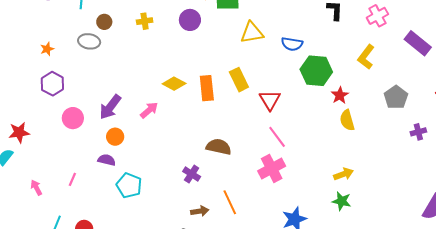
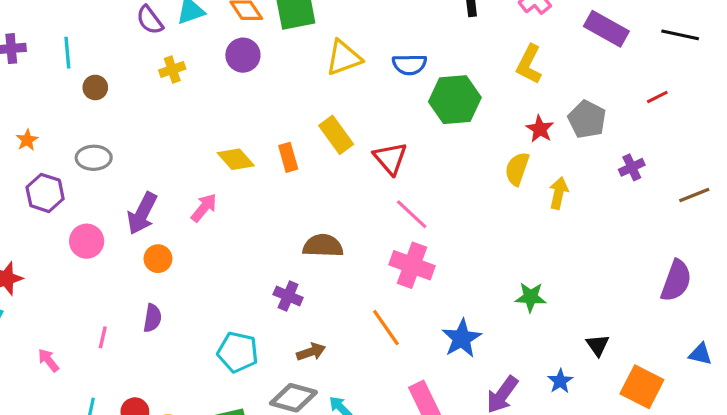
brown circle: (104, 22) -> (95, 87), moved
gray ellipse: (89, 41) -> (94, 158), moved
yellow diamond: (174, 84) -> (236, 159), turned 30
orange rectangle: (207, 88) -> (288, 157), size x0.7
red star: (340, 95) -> (540, 129), moved
yellow semicircle: (347, 120) -> (517, 169), turned 45
purple semicircle: (107, 160) -> (152, 318), moved, turned 96
pink cross: (272, 168) -> (412, 265), turned -32
yellow arrow: (343, 174) -> (559, 193), moved, turned -48
cyan pentagon: (129, 185) -> (238, 352), moved
orange line: (230, 202) -> (386, 328), moved

